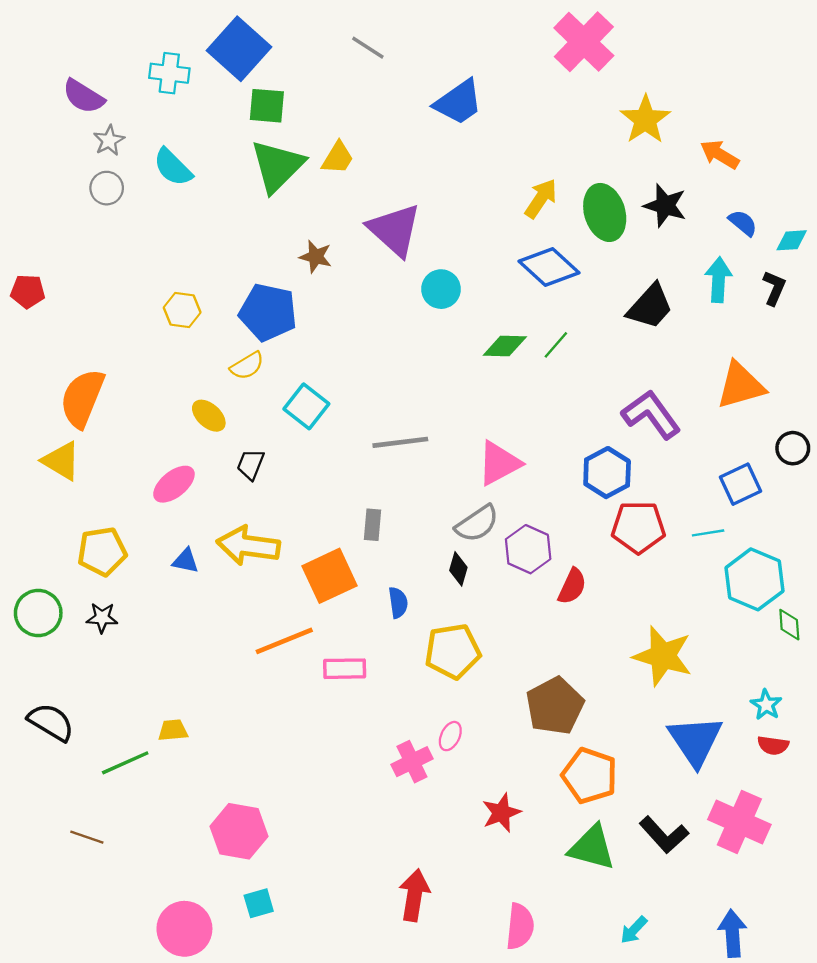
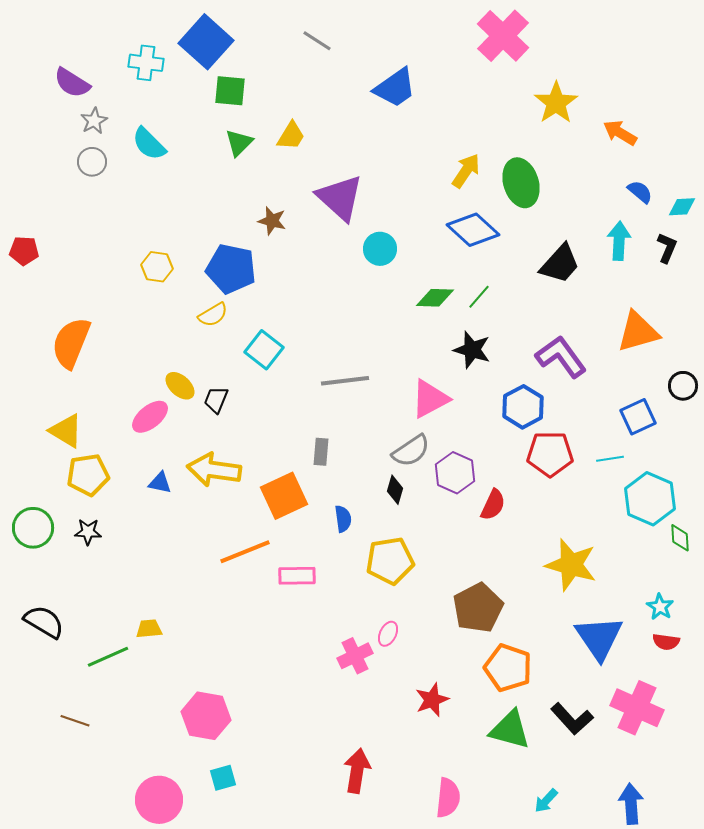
green triangle: (277, 166) -> (239, 143), size x0.6
black star: (665, 205) -> (472, 350), moved
yellow ellipse: (209, 416) -> (180, 386), moved
yellow triangle: (61, 461) -> (66, 431), moved

